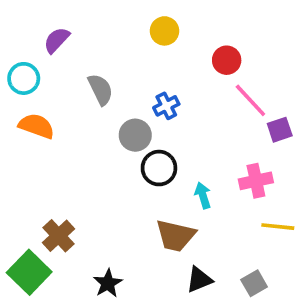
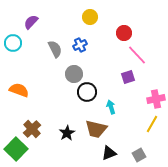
blue cross: (166, 106) -> (80, 45), moved
orange semicircle: (36, 126) -> (19, 90), moved
purple square: (280, 130) -> (128, 77), moved
pink cross: (256, 181) -> (156, 99), moved
yellow line: (278, 227) -> (152, 124), turned -66
black star: (108, 283) -> (67, 133), moved

